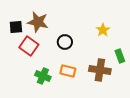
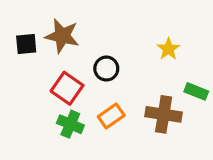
red square: (29, 46) -> (67, 88), moved
green rectangle: (120, 56) -> (196, 91), turned -48
orange rectangle: (68, 71) -> (111, 116), turned -49

